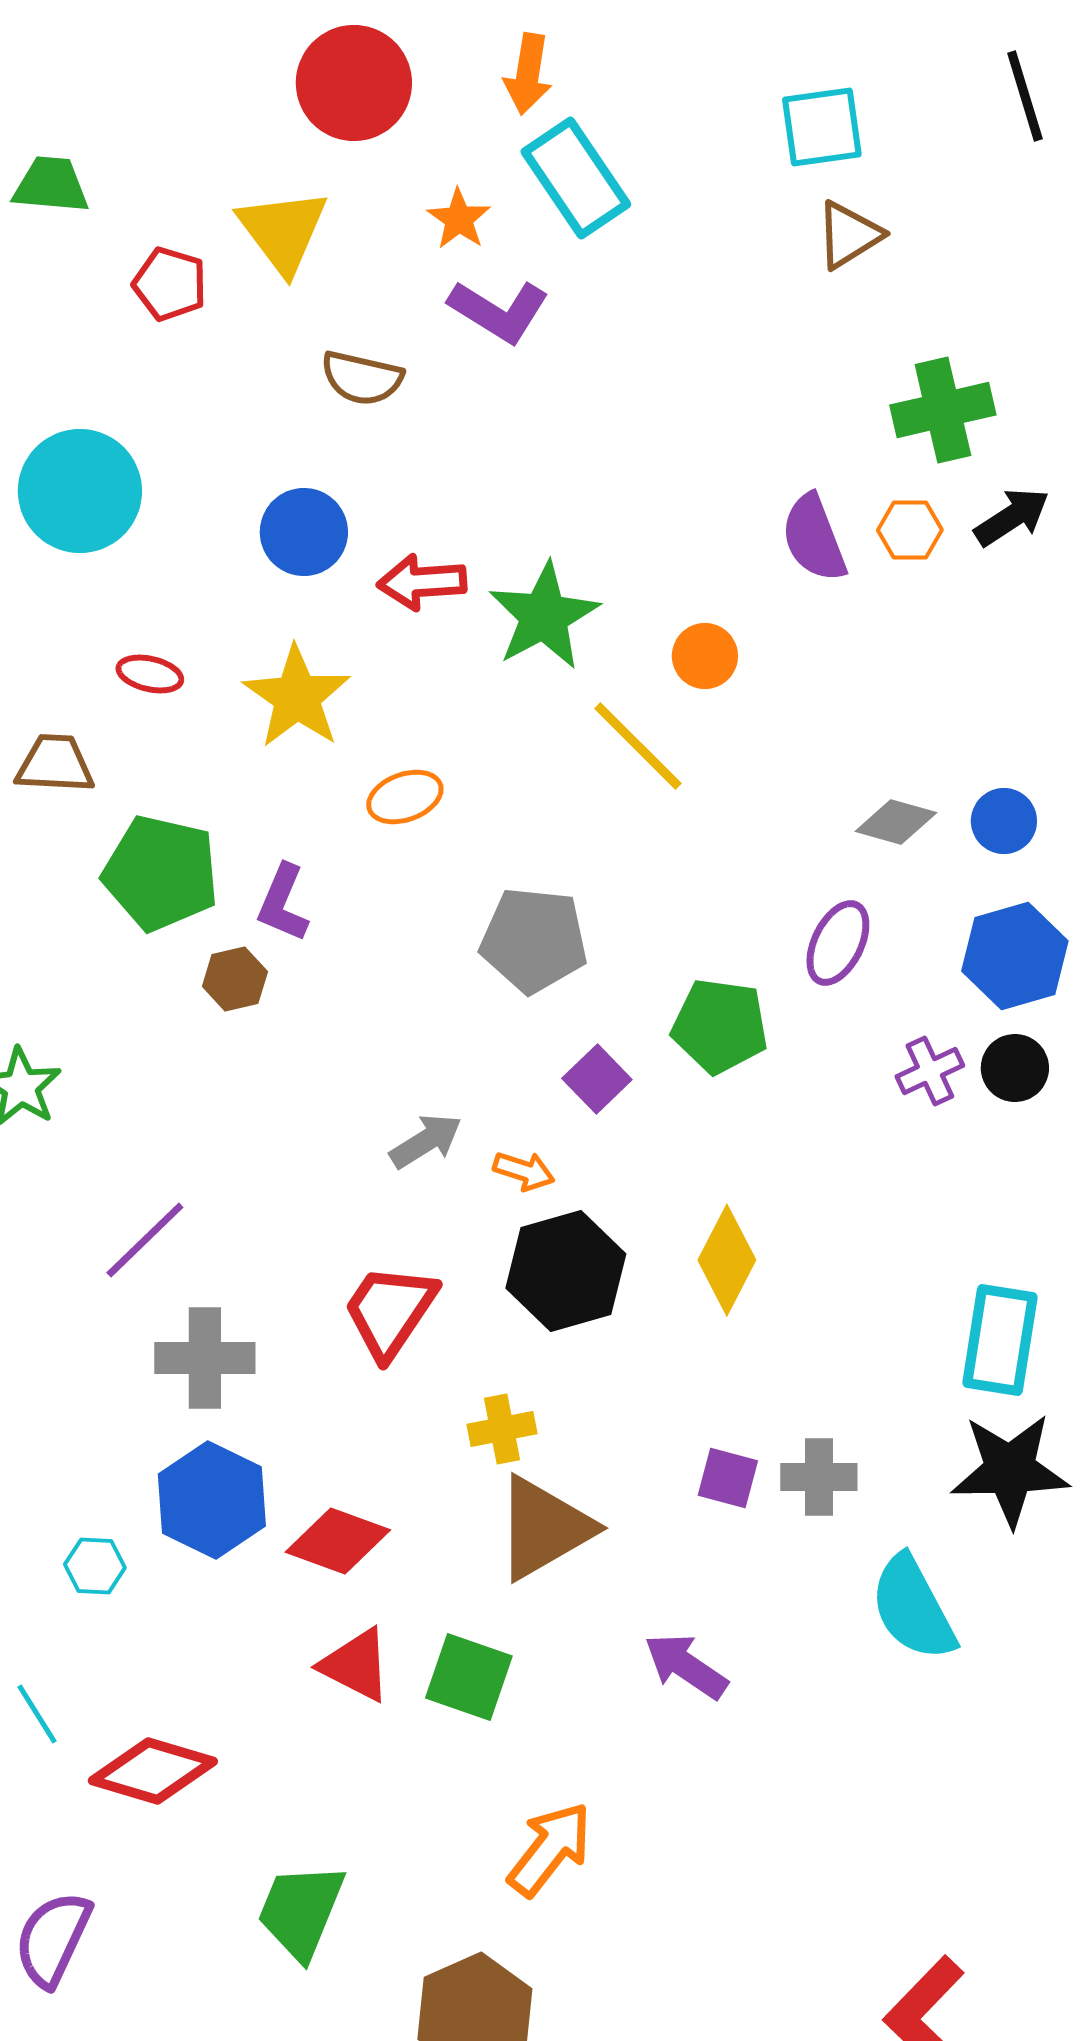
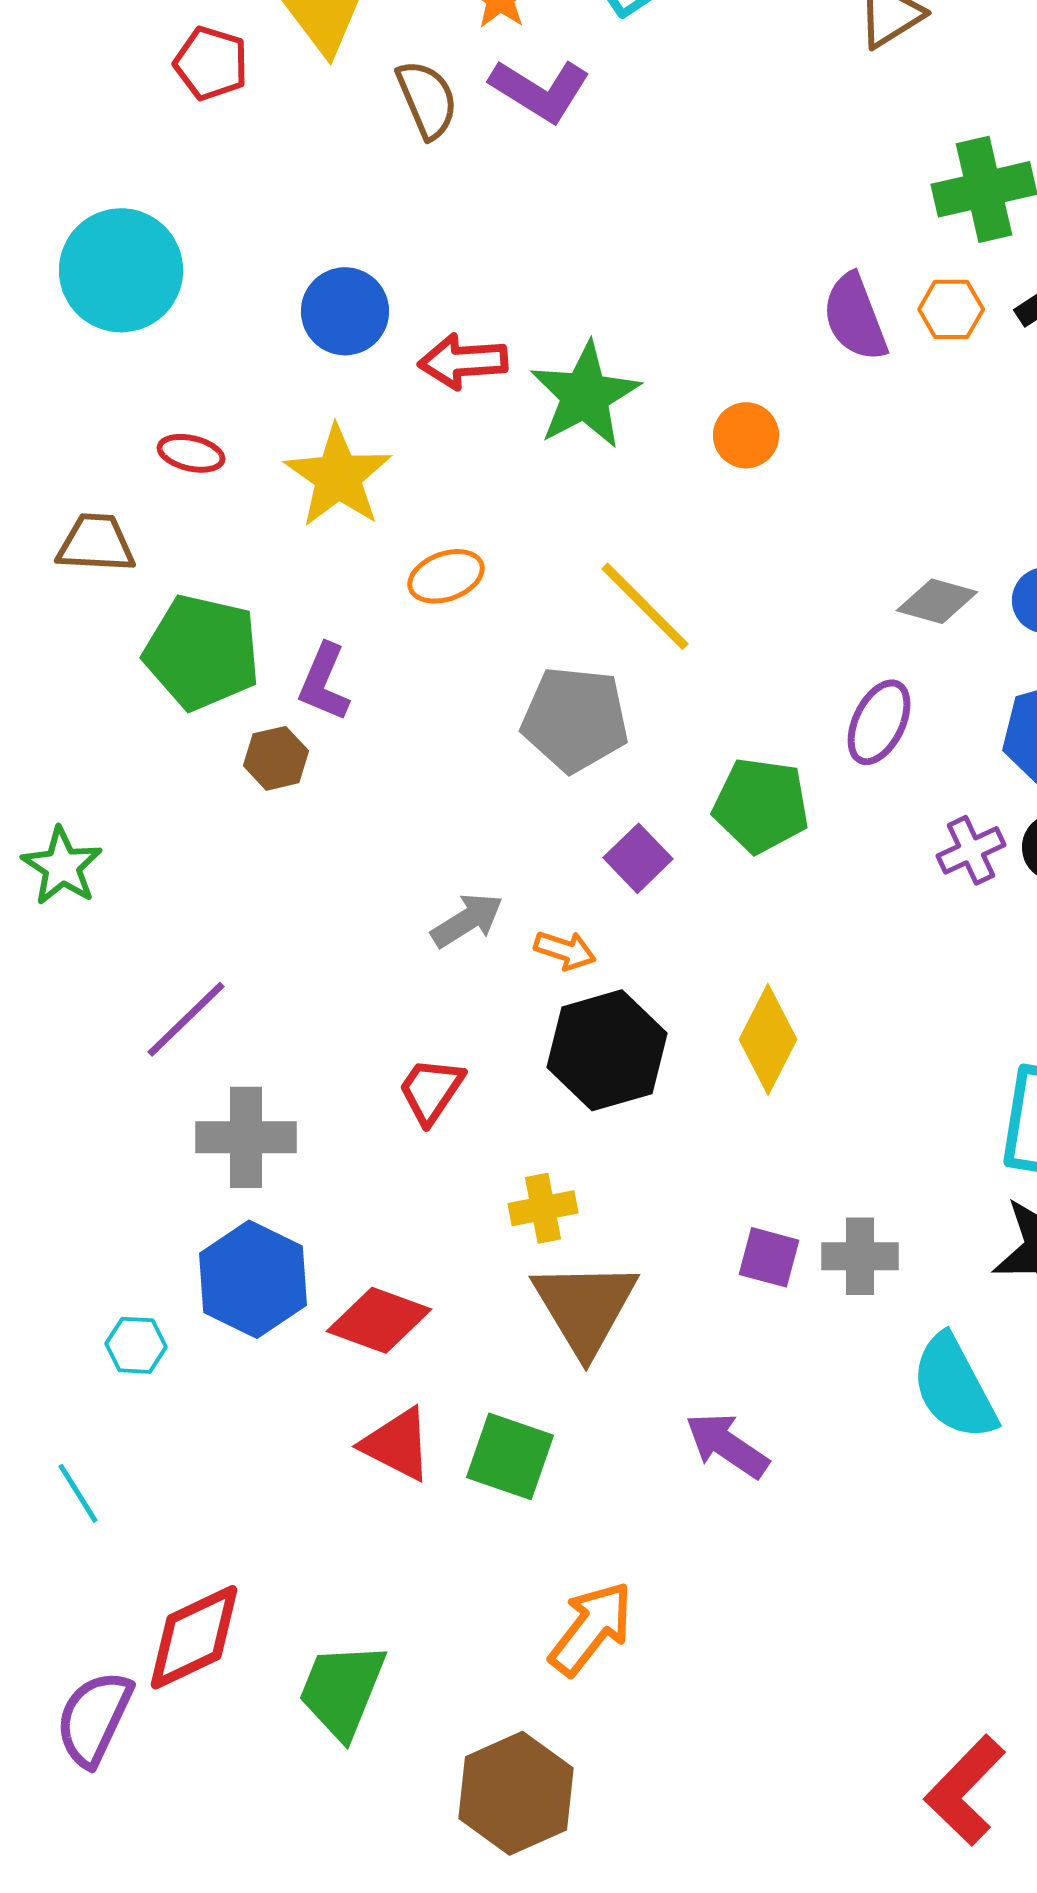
brown semicircle: (362, 378) -> (427, 99), moved, turned -126
yellow line: (638, 746) -> (645, 606), moved
red trapezoid: (390, 1311) -> (431, 1090), size x0.7
brown triangle: (544, 1528) -> (585, 1307), turned -31
red diamond: (153, 1771) -> (194, 1637), moved, turned -42

